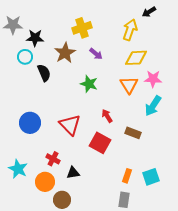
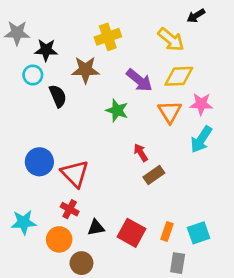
yellow arrow: (130, 30) -> (171, 39), turned 110
brown star: (65, 53) -> (85, 70), turned 30
purple arrow: (96, 54) -> (139, 80), moved, size x1.5
red triangle: (70, 125) -> (75, 174), moved
brown rectangle: (133, 133) -> (154, 175), moved, turned -56
red square: (100, 143) -> (131, 233), moved
cyan star: (18, 169) -> (24, 222), turned -30
gray rectangle: (124, 200) -> (178, 263), moved

